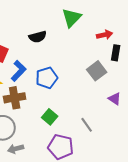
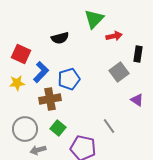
red arrow: (105, 35) -> (114, 36), moved
brown cross: (15, 98) -> (50, 99), moved
green square: (50, 117) -> (58, 128), moved

